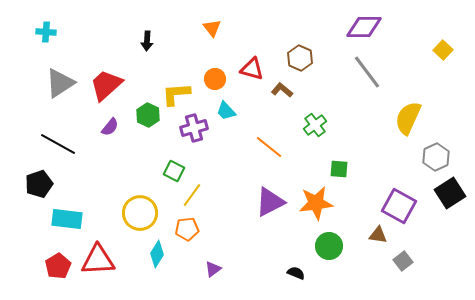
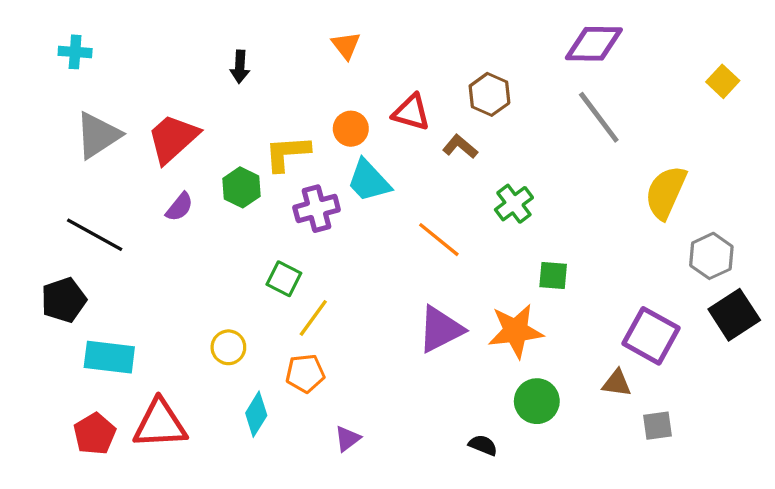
cyan trapezoid: (226, 111) -> (369, 181), size x1.4
yellow circle: (140, 213) -> (228, 347), size x0.6
gray square: (403, 261) -> (658, 426), turned 30

